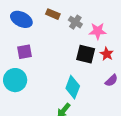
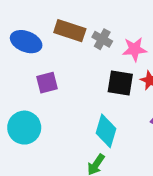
brown rectangle: (53, 14) -> (70, 31), size x1.5
purple square: (25, 52) -> (47, 83), moved

